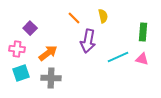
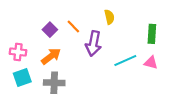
orange line: (74, 18) -> (73, 26), moved
purple square: (30, 28) -> (50, 30), moved

